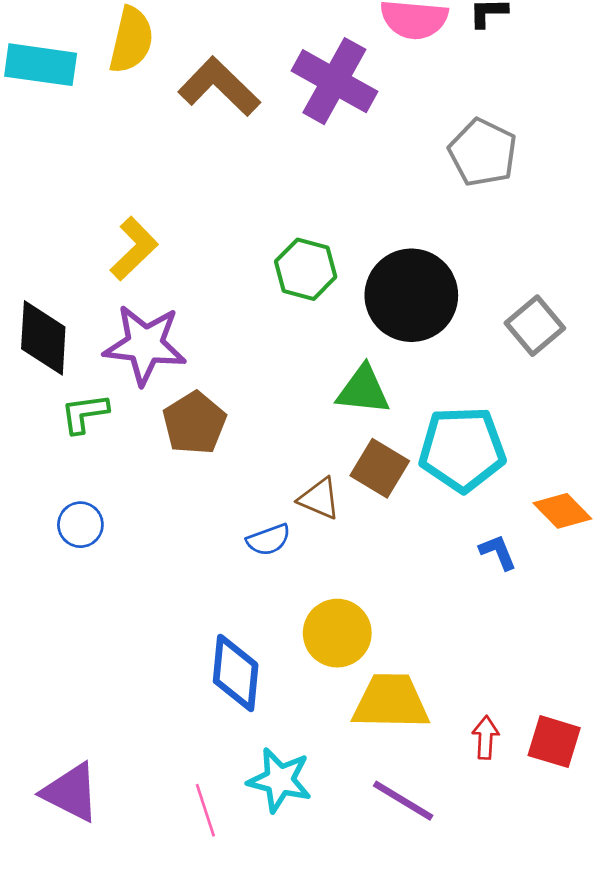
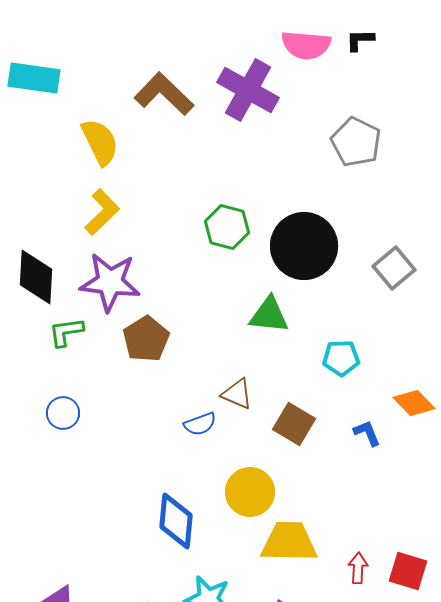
yellow semicircle: (131, 40) -> (100, 142), moved, turned -39
cyan pentagon: (462, 449) -> (341, 358), size x0.6
brown square: (380, 468) -> (294, 424), moved

